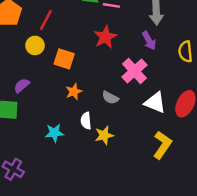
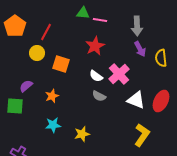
purple arrow: (149, 41) -> (140, 49), moved
orange star: (74, 92) -> (52, 96), moved
white semicircle: (86, 121) -> (96, 76), moved, turned -48
yellow star: (104, 135) -> (82, 134), moved

